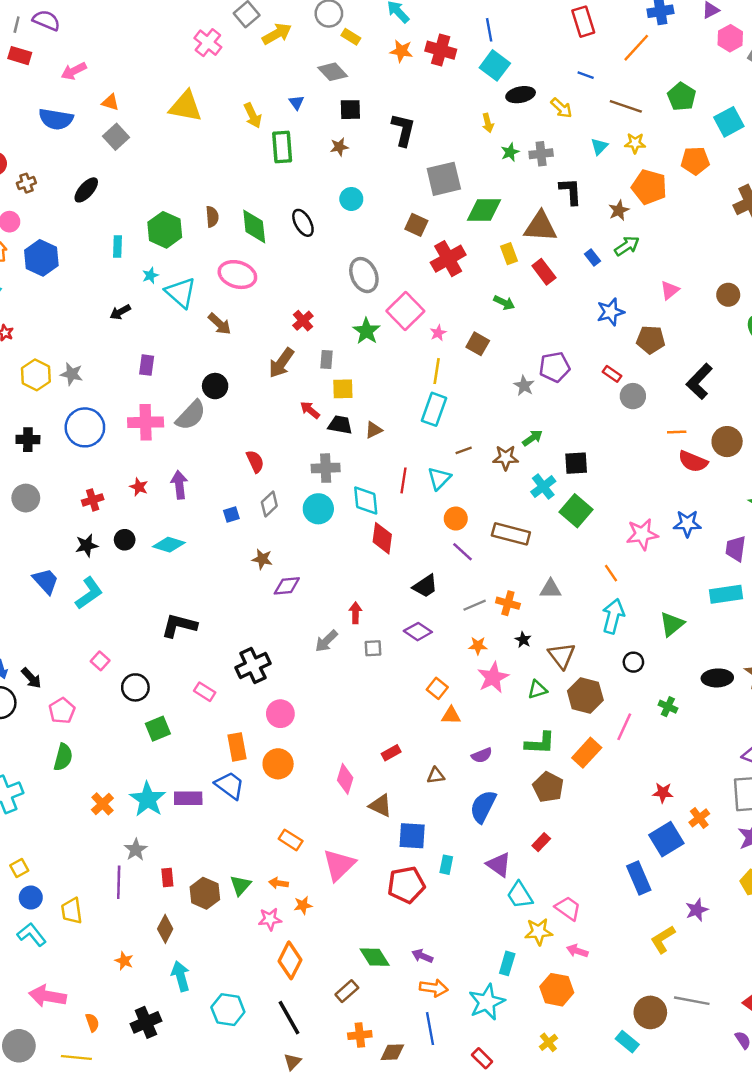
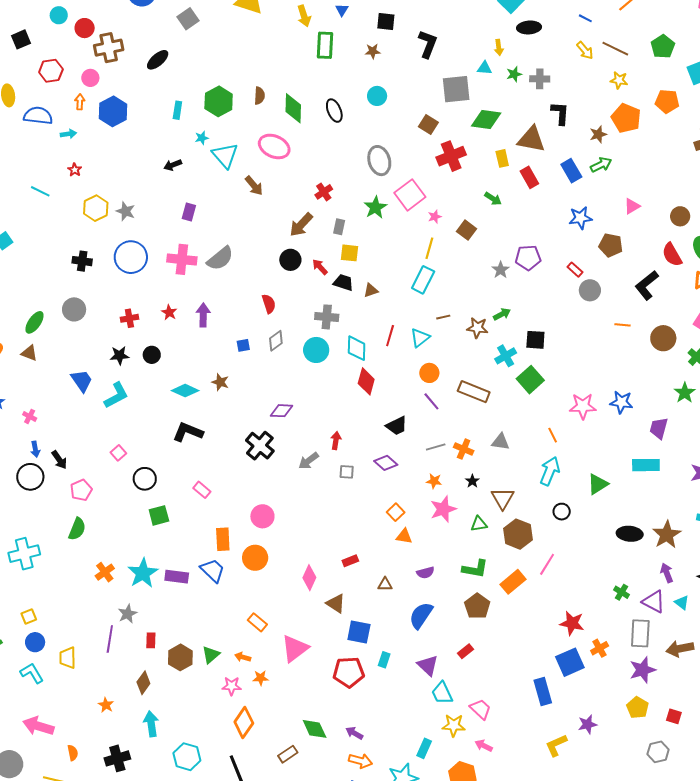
yellow arrow: (561, 108) -> (585, 50), moved
cyan triangle: (599, 146) -> (485, 68), moved, turned 42
brown cross: (26, 183) -> (109, 48), size x1.8
blue rectangle: (593, 258) -> (571, 171), size x1.6
black circle: (215, 386) -> (290, 260), moved
red semicircle: (693, 461) -> (672, 255), moved, turned 30
cyan diamond: (169, 545) -> (185, 391), moved
brown star: (262, 559) -> (220, 382), moved
black cross: (253, 665) -> (260, 446), moved, turned -32
green cross: (668, 707) -> (622, 592), moved
red star: (663, 793) -> (572, 623), size x1.4

